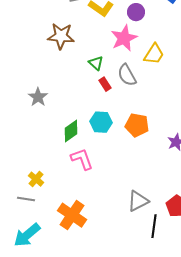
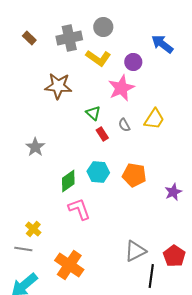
yellow trapezoid: (154, 54) -> (154, 119), moved
gray semicircle: (127, 75) -> (124, 125), size x0.6

